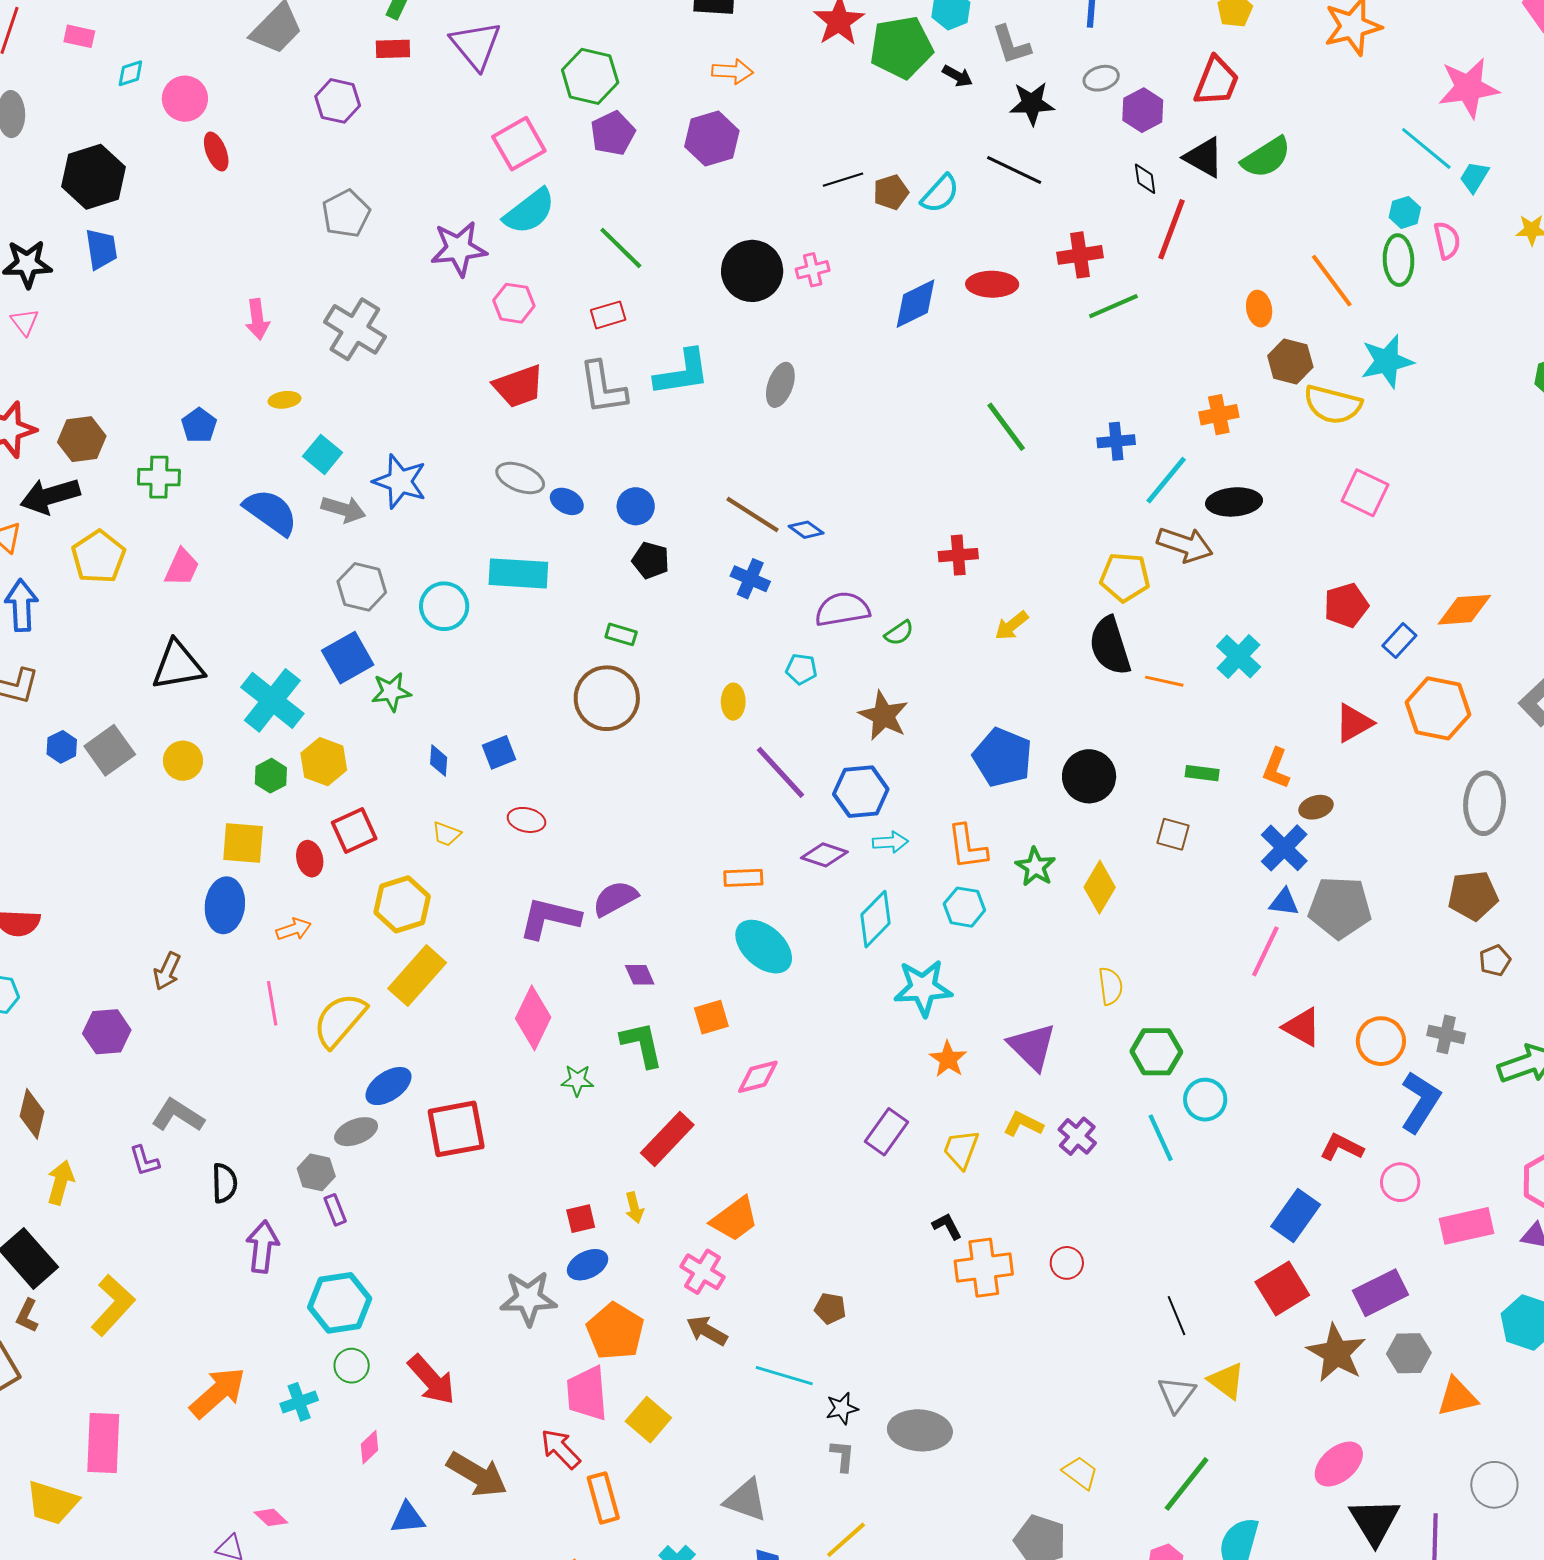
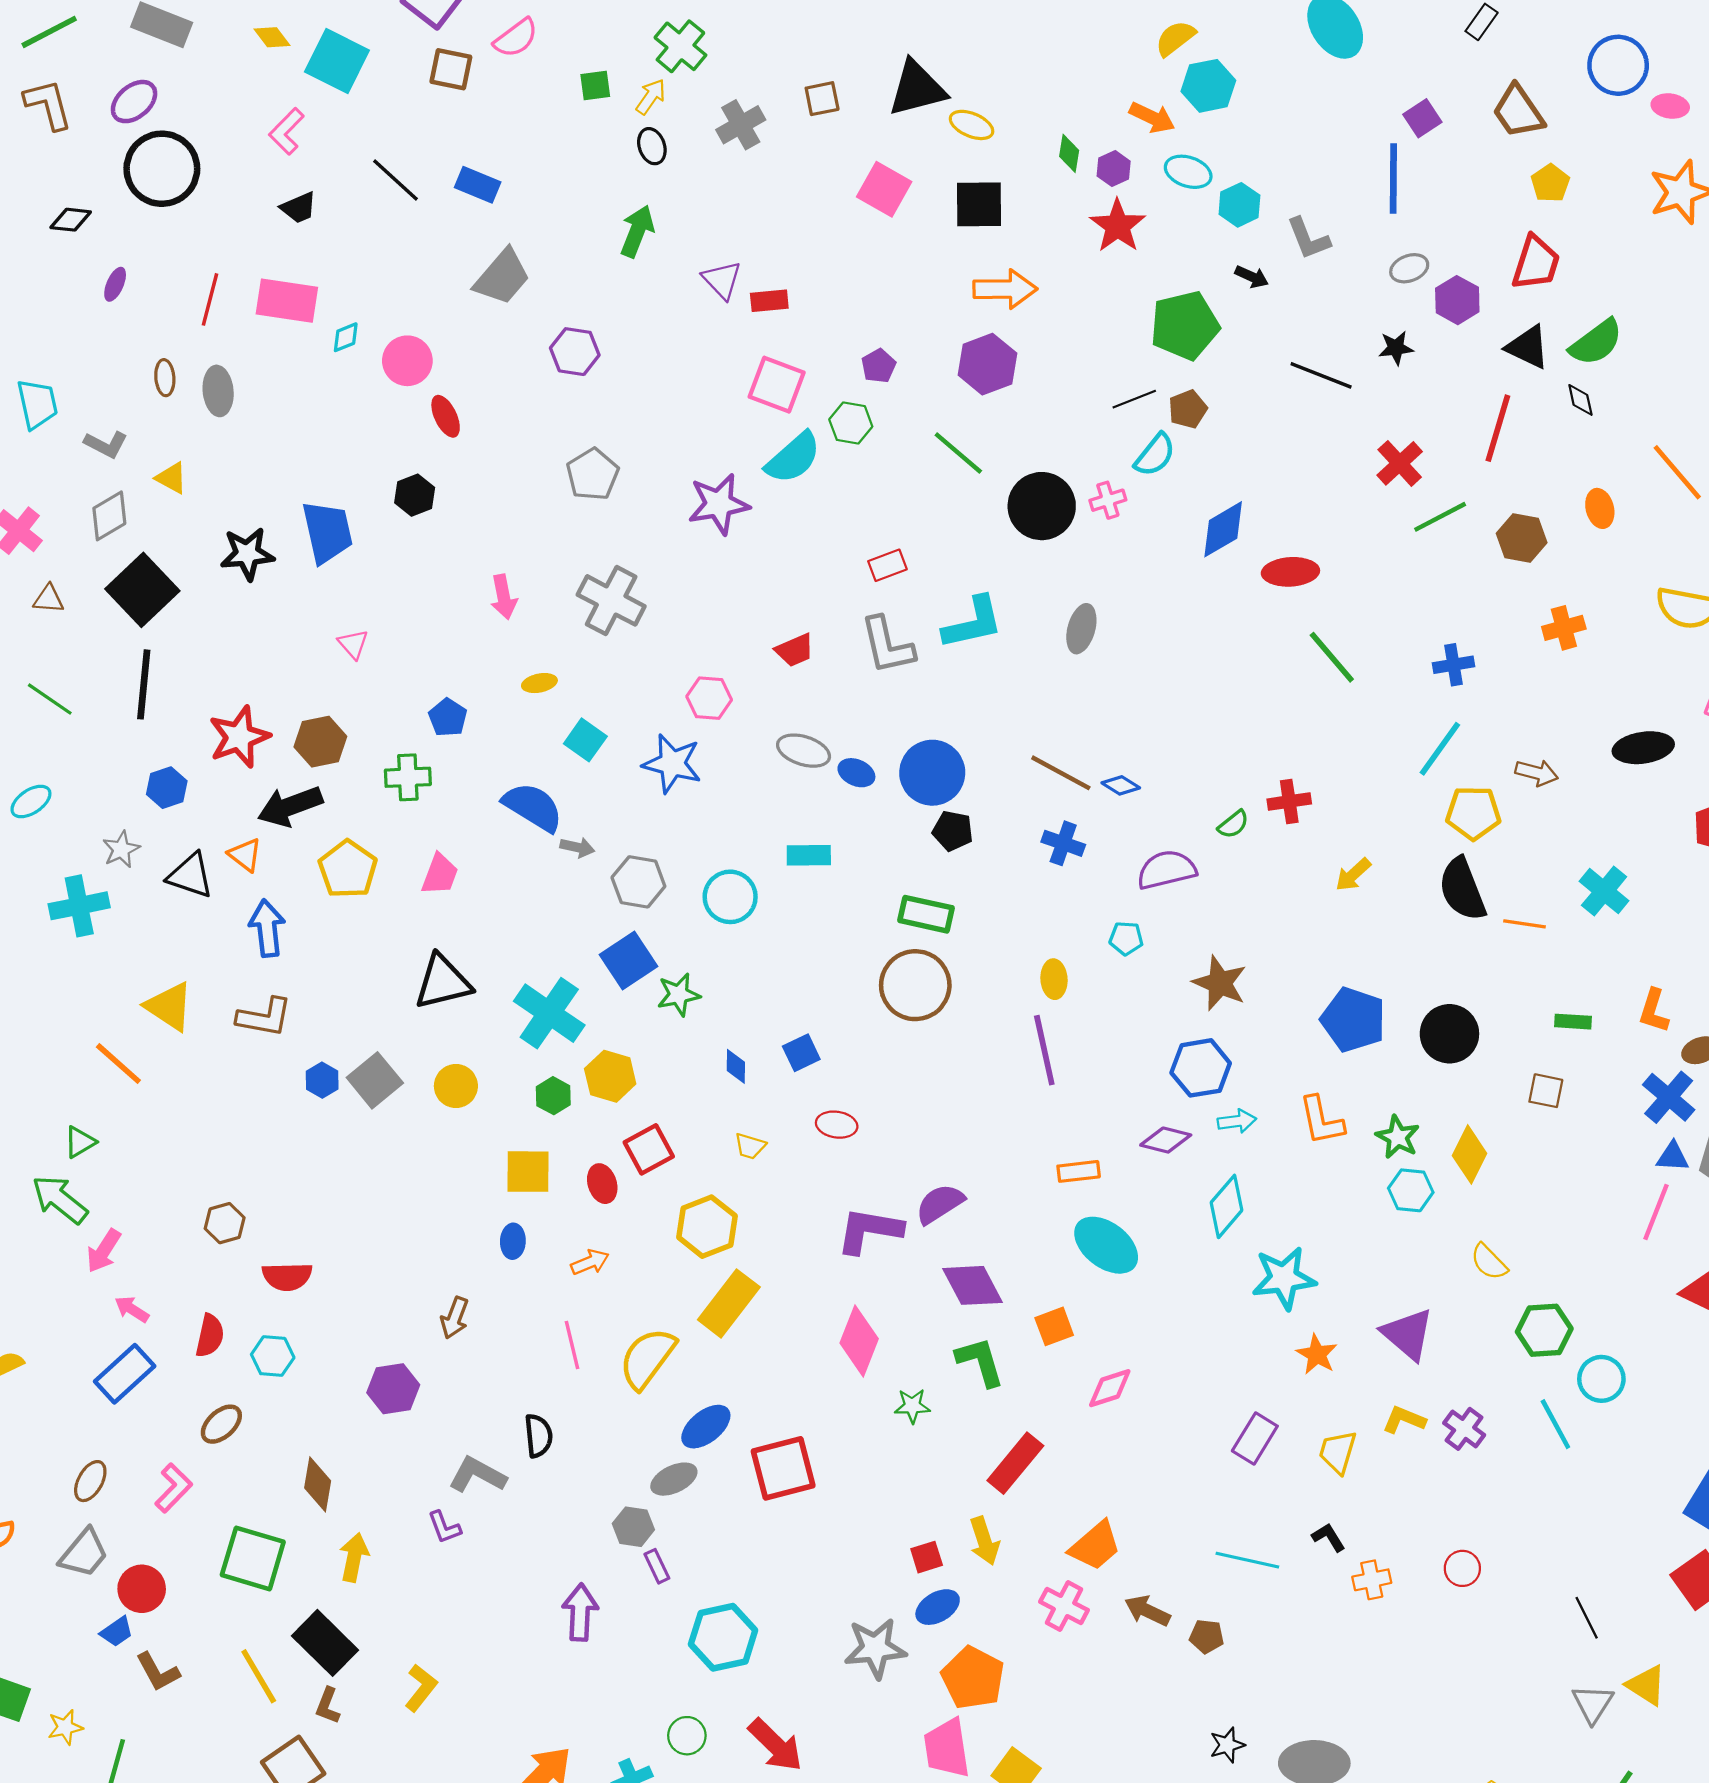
pink rectangle: (79, 36) -> (287, 301), size x1.8
purple triangle: (476, 45) -> (722, 280), size x0.7
green pentagon: (901, 47) -> (1185, 325), moved
red rectangle: (393, 49) -> (769, 301), moved
orange arrow: (733, 71) -> (1005, 289), size x1.4
green hexagon: (590, 76) -> (851, 423), moved, size x0.7
black star: (1032, 104) -> (1396, 348), moved, size x0.7
purple pentagon: (613, 133) -> (879, 366), size x0.7
pink square: (519, 144) -> (777, 385), turned -36
black hexagon: (94, 177) -> (415, 495), moved, size x0.6
black diamond: (1145, 179) -> (1580, 400), moved
cyan semicircle: (940, 194) -> (1155, 455), moved
green line: (621, 248) -> (958, 453), moved
blue trapezoid: (101, 249) -> (327, 532), size x1.4
red cross: (1080, 255) -> (1400, 463), turned -30
red ellipse: (992, 284) -> (1290, 572), moved
pink hexagon: (514, 303) -> (709, 698), moved
pink triangle: (25, 322) -> (353, 644), moved
brown hexagon: (1290, 361) -> (1522, 538), moved
red trapezoid: (519, 386) -> (795, 650), size x0.7
cyan line: (1166, 480) -> (1440, 749), moved
black ellipse: (1234, 502) -> (1643, 748), moved
blue circle: (636, 506) -> (932, 773), size x1.6
gray arrow: (343, 509) -> (577, 847), moved, size x0.7
brown arrow: (1185, 545) -> (1537, 773), size x0.7
cyan rectangle: (518, 573) -> (809, 855), size x0.7
green semicircle: (899, 633) -> (1233, 824), moved
green rectangle: (621, 634) -> (926, 914), size x1.6
purple line: (780, 772) -> (1044, 1050), moved, turned 34
blue ellipse: (225, 905) -> (513, 1241), size x0.6
cyan hexagon: (964, 907) -> (1411, 1190), moved
purple diamond: (640, 975) -> (972, 1285), size x1.8
yellow semicircle: (1110, 986) -> (1489, 1262), turned 147
black semicircle: (224, 1183) -> (538, 1436), moved
yellow arrow: (634, 1208) -> (984, 1541), size x1.4
orange cross: (984, 1268) -> (1372, 1580), size x0.6
cyan hexagon: (340, 1303) -> (723, 1637), moved
yellow L-shape: (113, 1305) -> (421, 1688), size x0.7
brown arrow: (707, 1331) -> (1147, 1611), moved
cyan line: (784, 1376) -> (1247, 1560), moved

